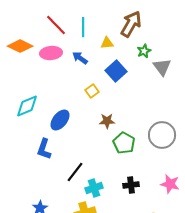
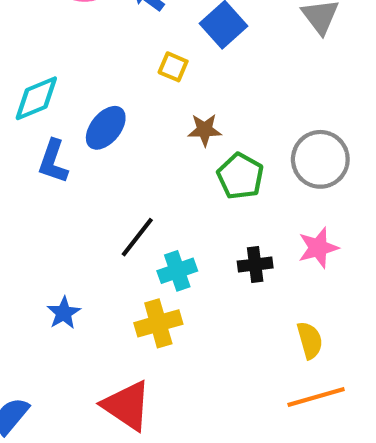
yellow square: (92, 91) -> (173, 67), turned -32
blue L-shape: (44, 149) -> (53, 161), moved
pink star: (170, 184) -> (318, 248), moved, turned -30

